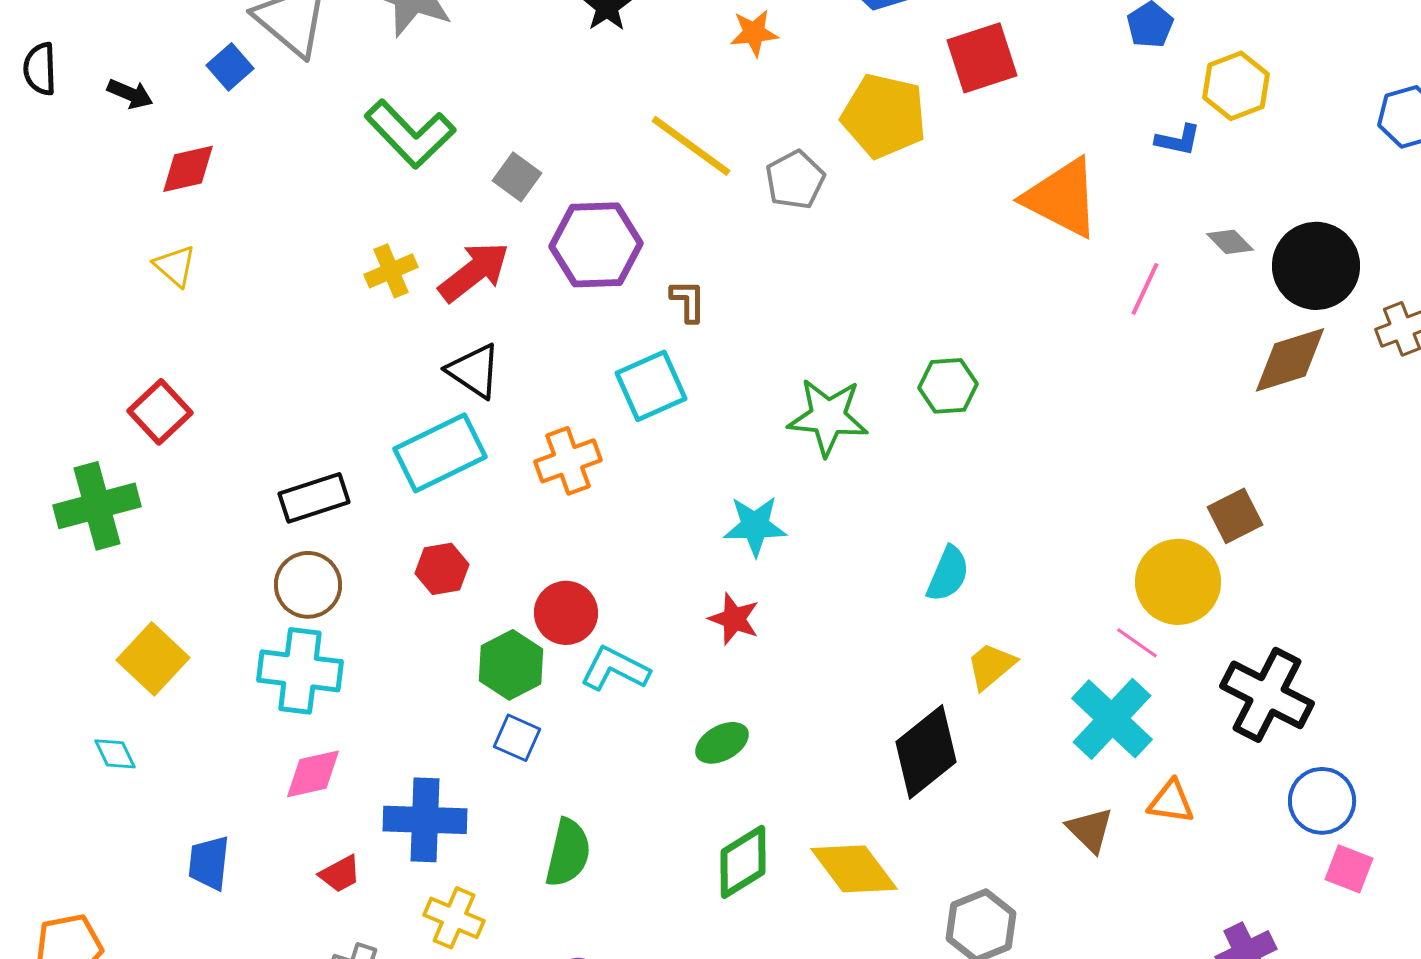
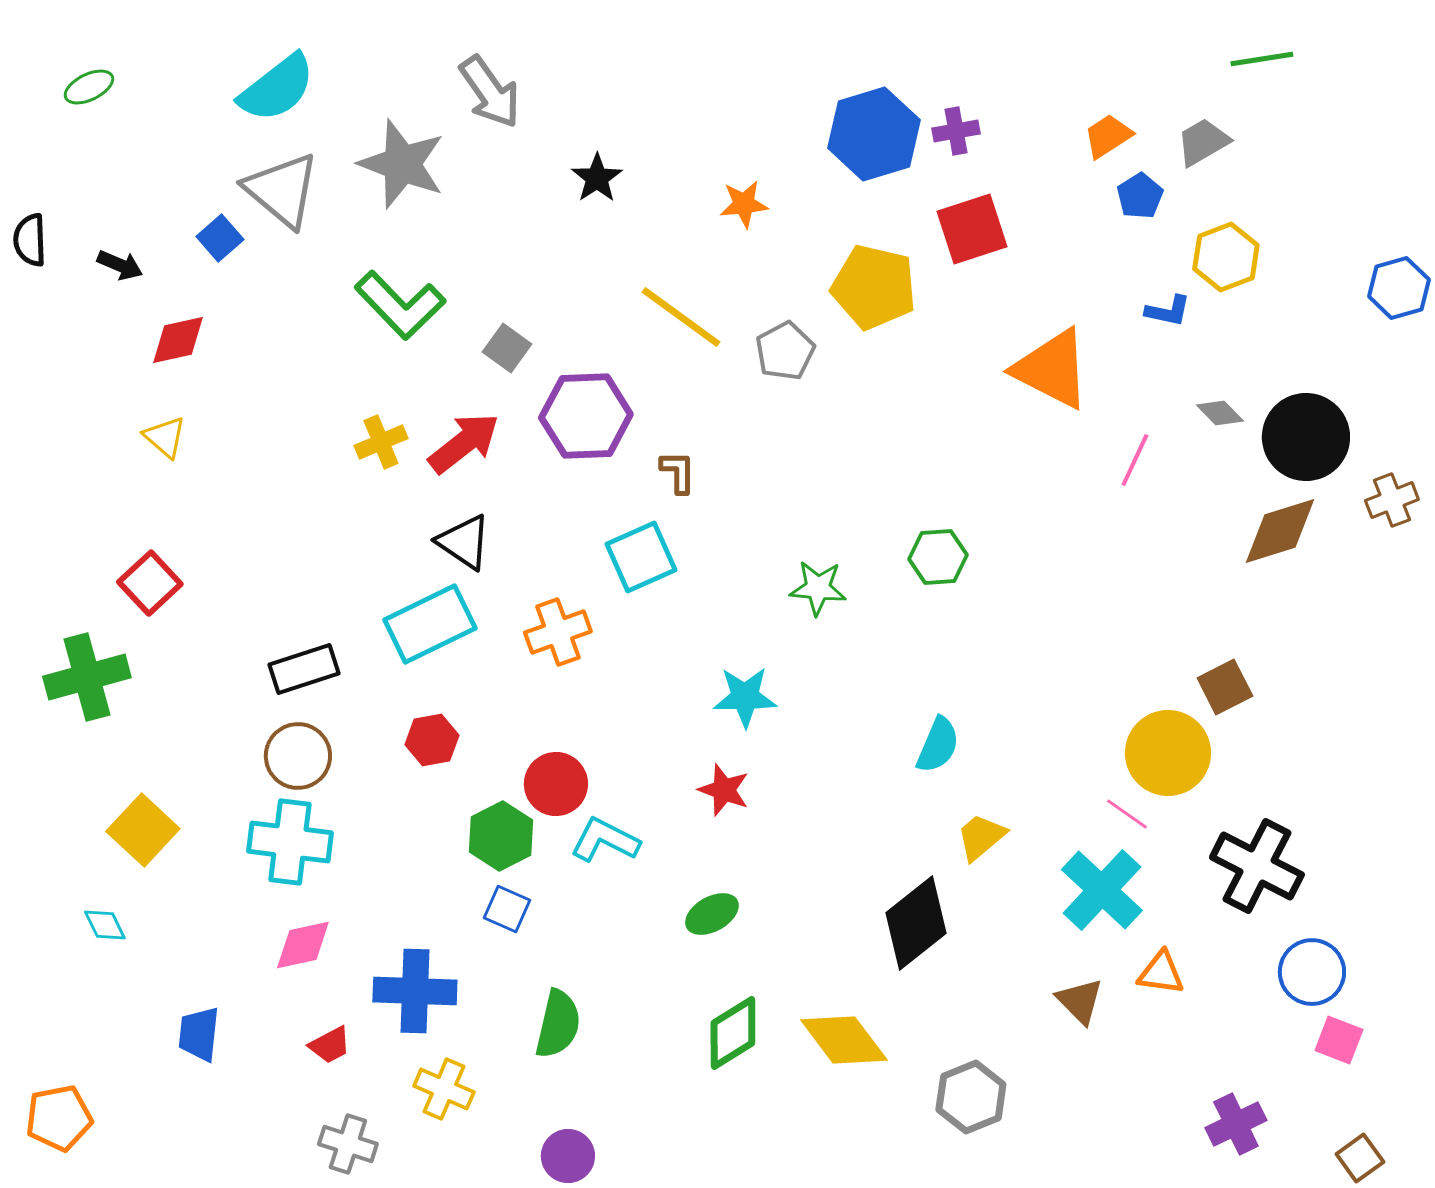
green star: (828, 417) -> (818, 588), size x0.7

